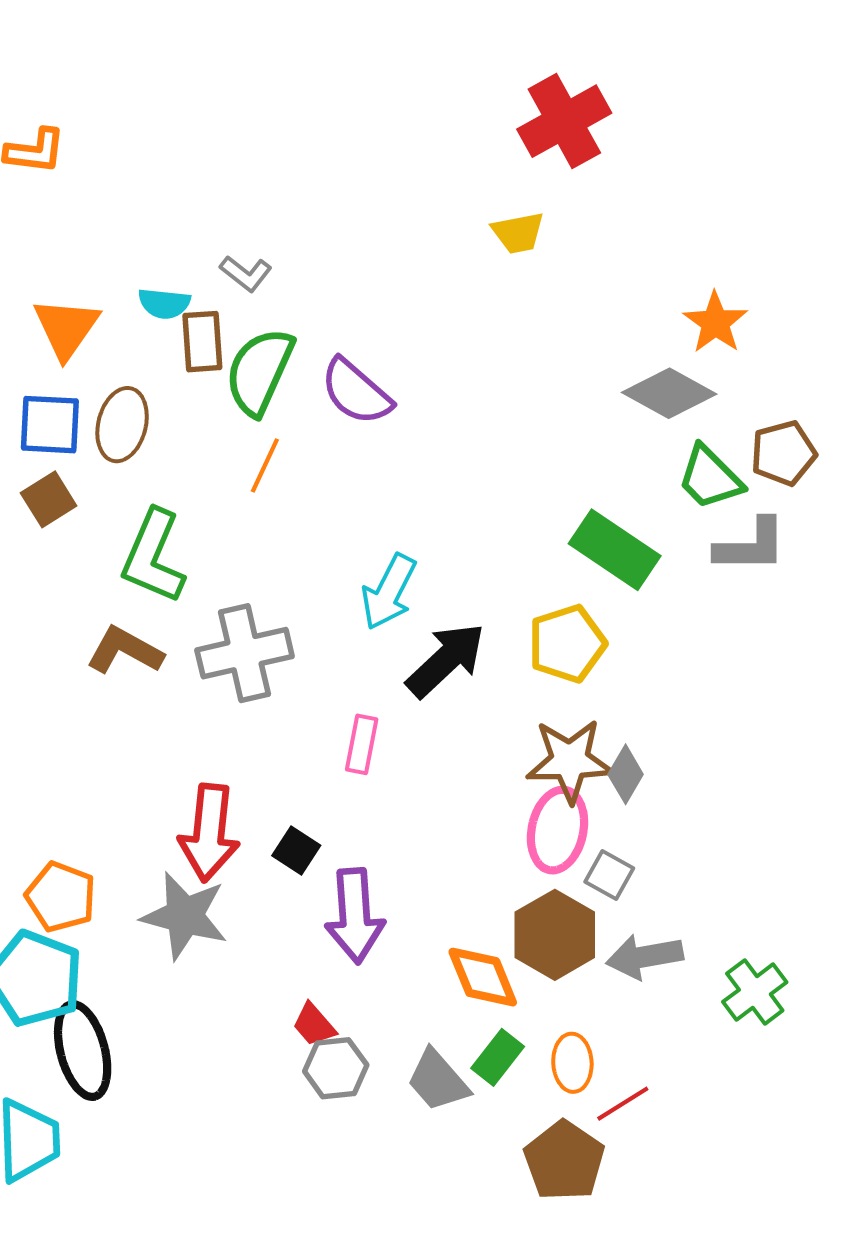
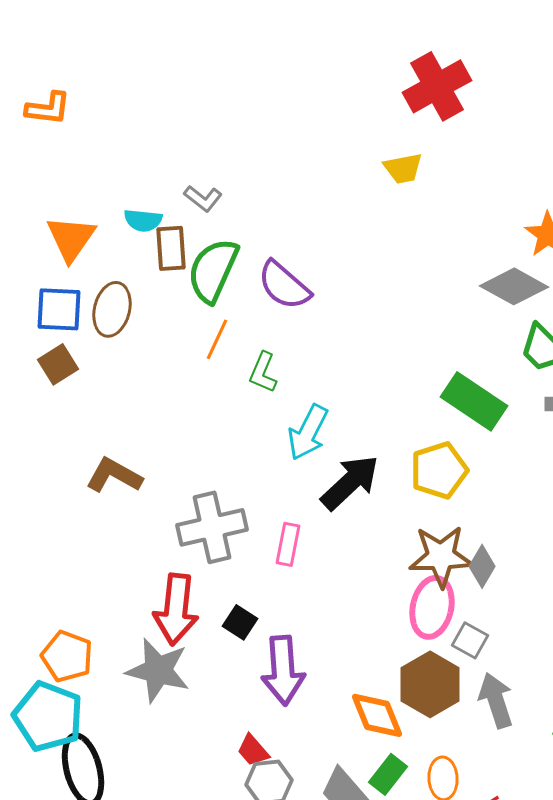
green L-shape: (153, 557) -> (263, 372), moved, size x0.6
gray cross: (245, 653) -> (212, 527), moved
gray arrow: (645, 957) -> (496, 700), turned 82

